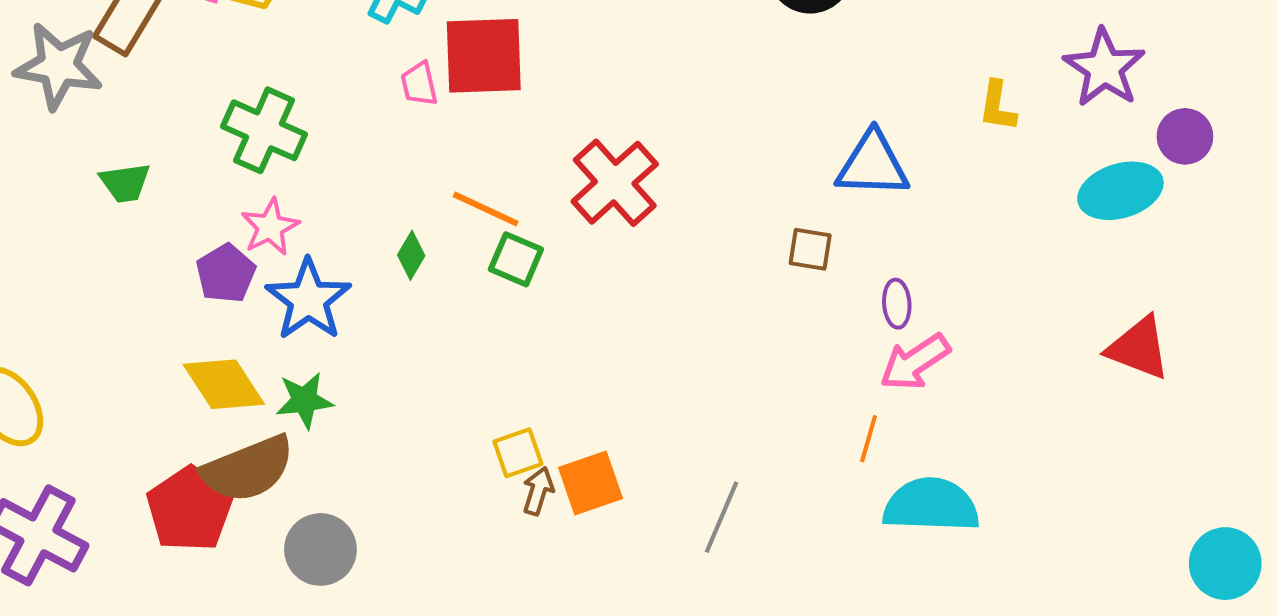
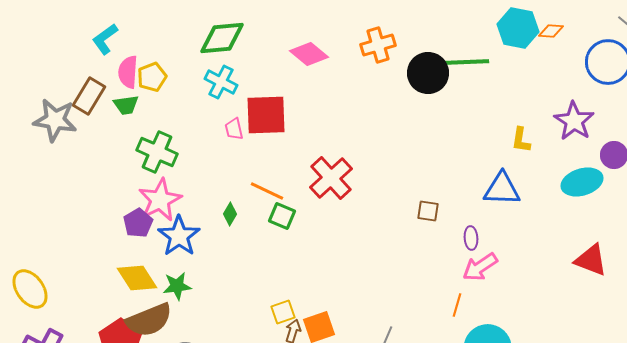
blue triangle: (873, 165) -> (502, 189), moved
green trapezoid: (125, 183) -> (126, 105), moved
pink star: (270, 227) -> (160, 200), size x1.5

